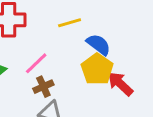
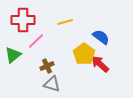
blue semicircle: (99, 44) -> (101, 37), moved
pink line: (36, 63) -> (36, 41), moved

